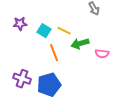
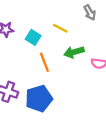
yellow line: (64, 31) -> (60, 28), moved

